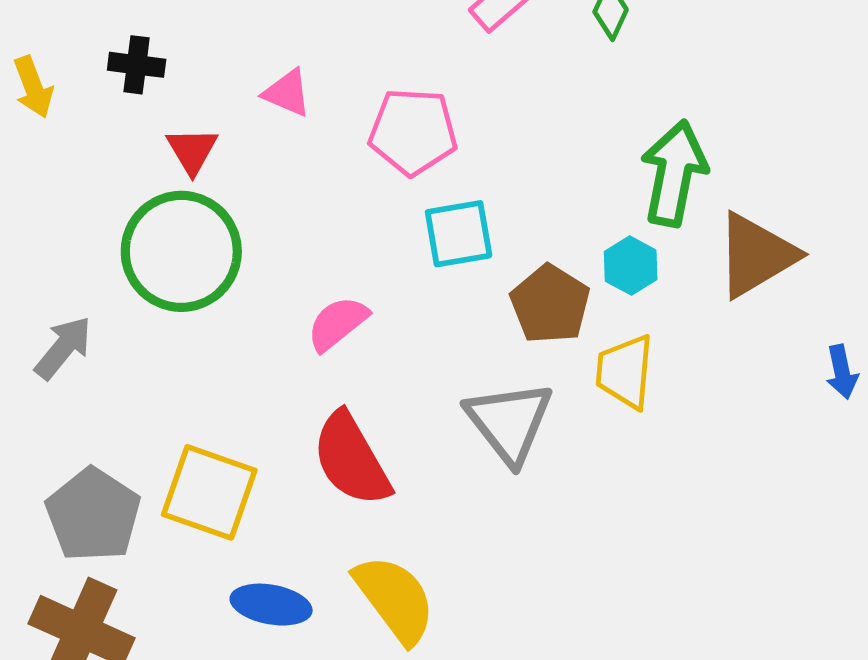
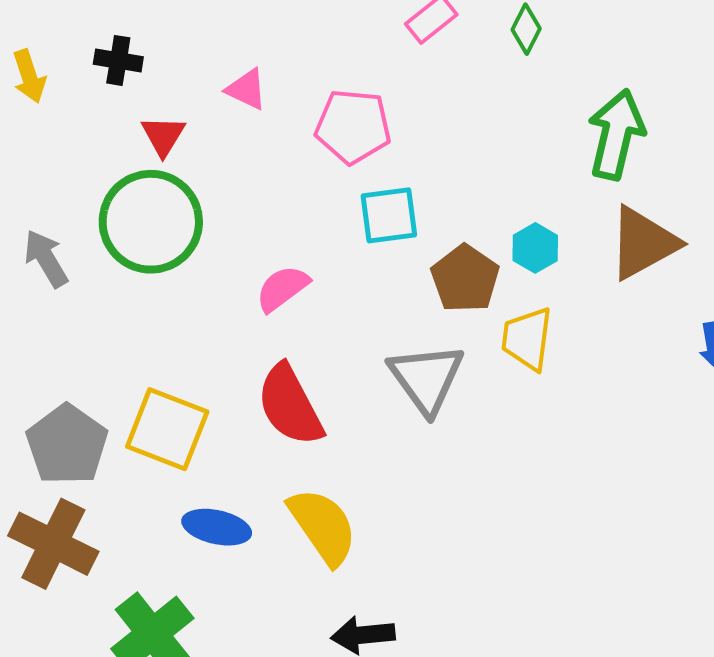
green arrow: (674, 173) -> (616, 135), moved
gray arrow: (63, 348) -> (46, 259), moved, turned -72

